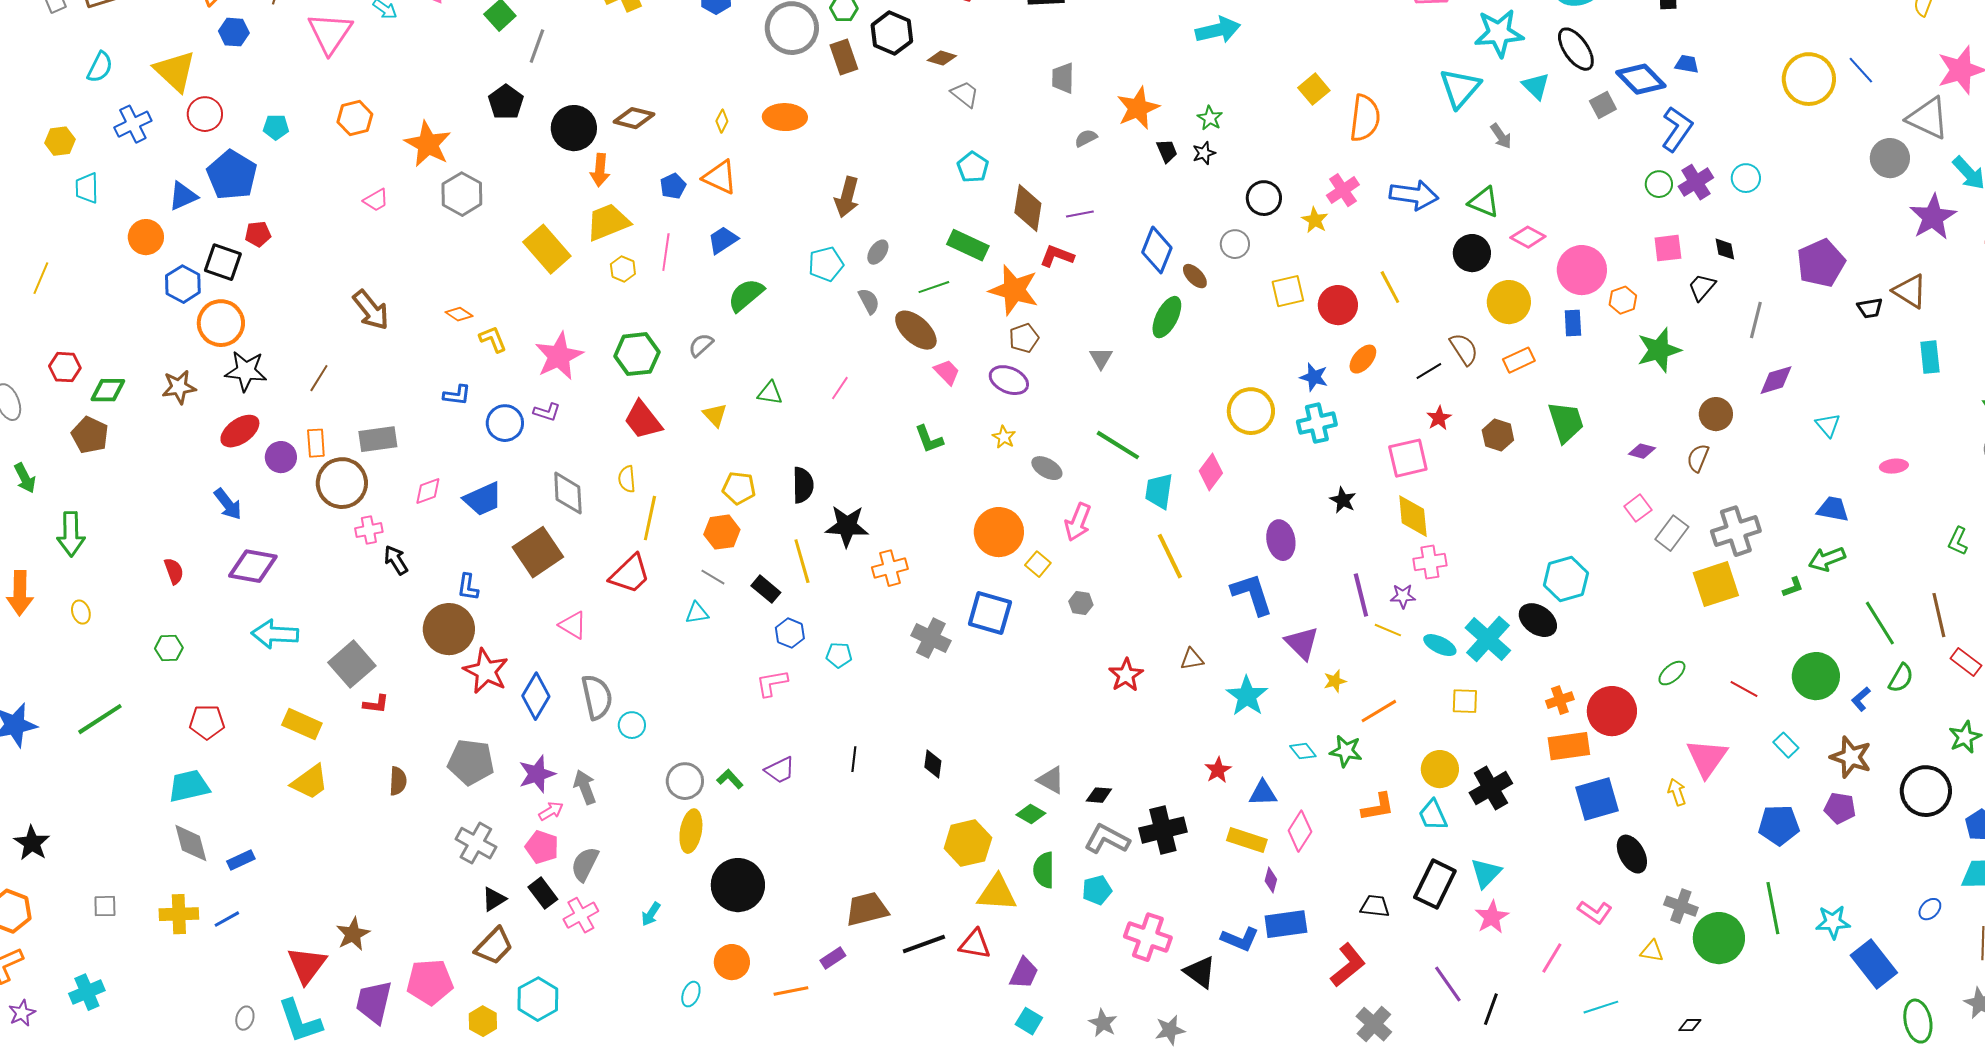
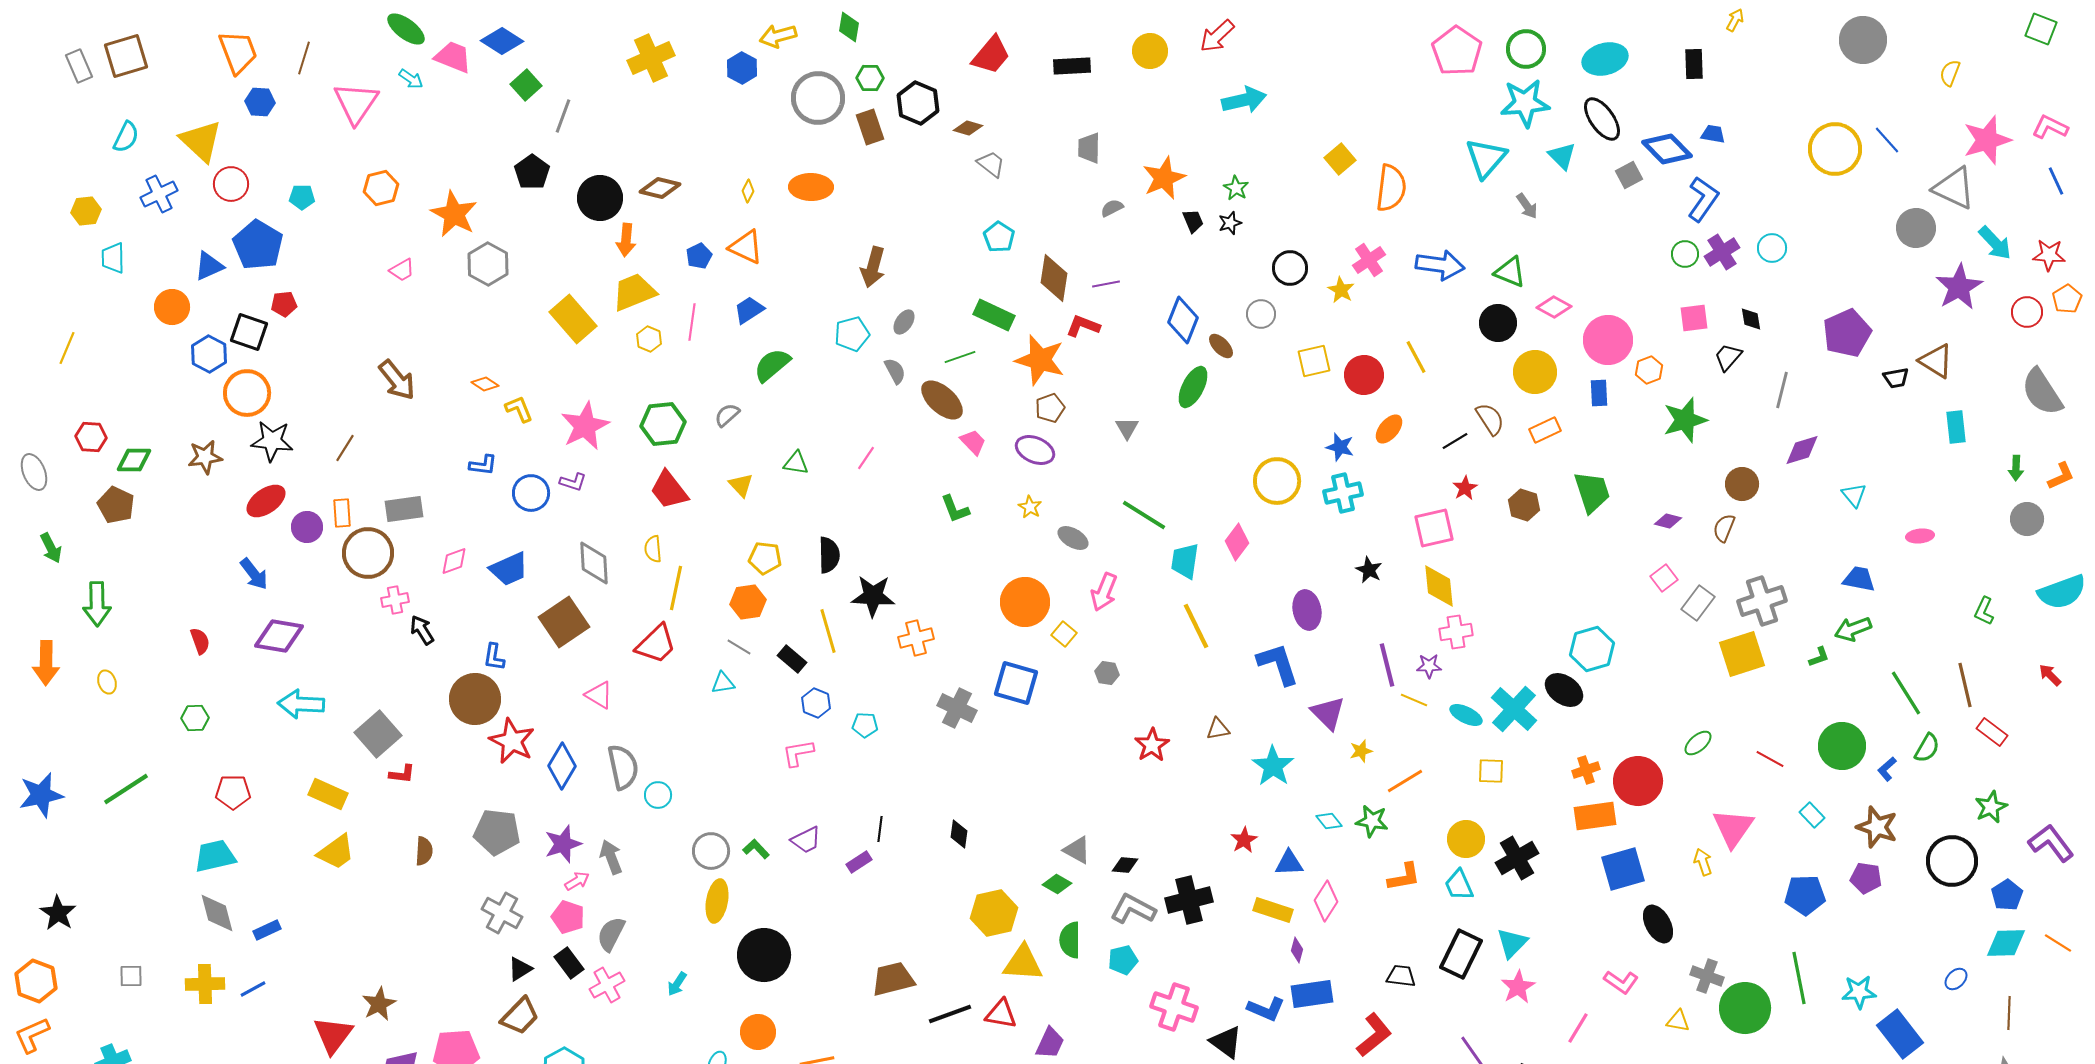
purple rectangle: (833, 958) -> (859, 862), moved

